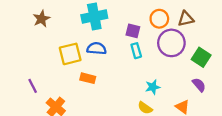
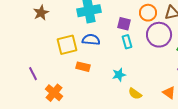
cyan star: (153, 87) -> (119, 75), moved

